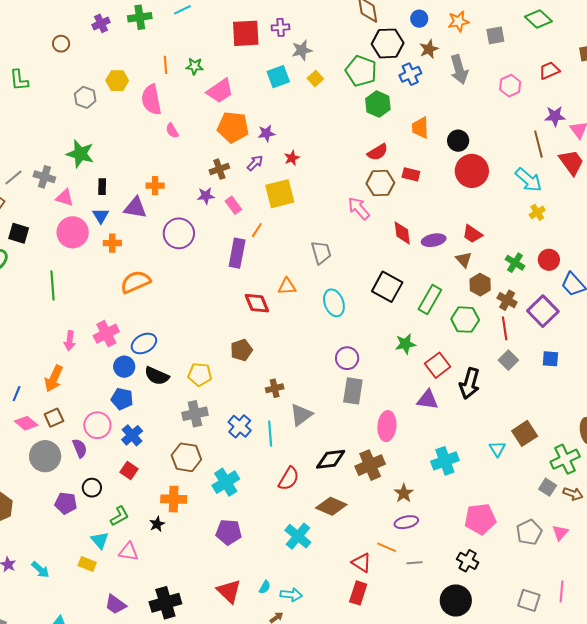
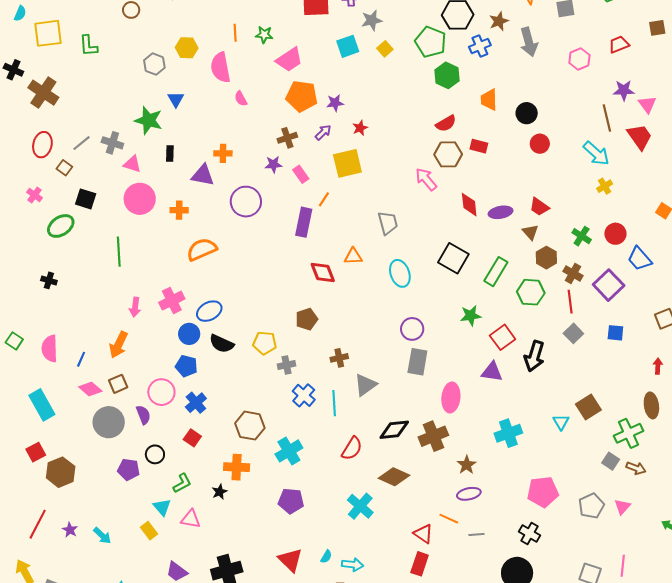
red circle: (472, 171) -> (540, 144), size x0.6
blue triangle: (101, 216) -> (176, 99), moved
gray cross: (195, 414) -> (286, 365), moved, size x0.7
yellow rectangle: (87, 564) -> (149, 531), turned 30

